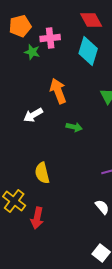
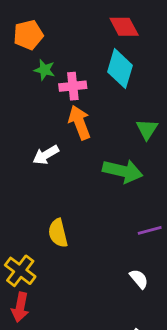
pink cross: (50, 38) -> (73, 86), moved
green arrow: (74, 127) -> (123, 171), moved, size x1.8
red arrow: (37, 218) -> (20, 307), moved

